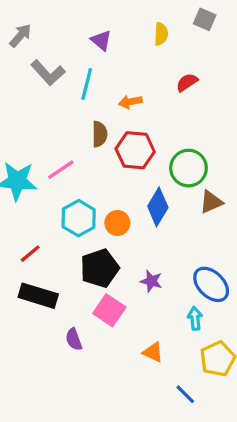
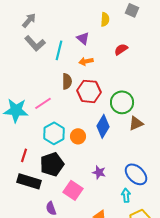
gray arrow: (20, 36) -> (29, 20), moved
purple triangle: (101, 40) -> (83, 38), moved
red line: (30, 254) -> (24, 155), turned -32
black pentagon: (100, 268) -> (52, 164), moved

